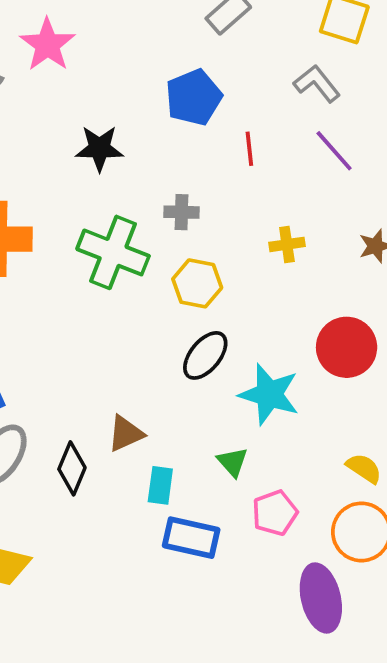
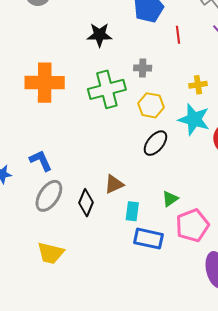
green cross: (113, 252) -> (107, 89), turned -36
cyan star: (269, 394) -> (194, 119), moved
green triangle: (233, 462) -> (170, 199), turned 36
pink pentagon: (275, 513) -> (192, 225), size x1.4

